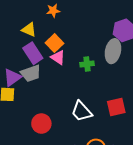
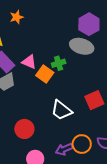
orange square: (55, 43) -> (45, 74), moved
gray ellipse: (113, 51) -> (82, 46), turned -75

